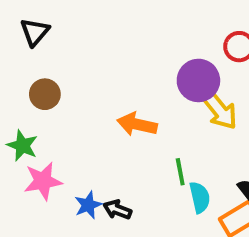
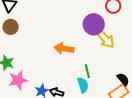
brown circle: (45, 94) -> (11, 27), moved
cyan semicircle: (200, 197) -> (83, 85), moved

